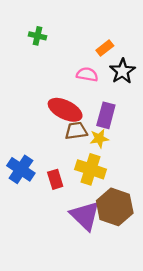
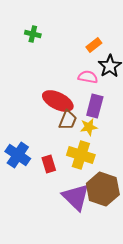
pink semicircle: (87, 74) -> (88, 77), moved
brown trapezoid: (76, 131) -> (68, 120), turned 120

